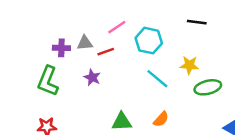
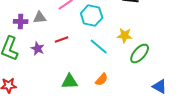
red line: (106, 52) -> (62, 40), moved
purple star: (92, 77) -> (38, 48), moved
green ellipse: (208, 87) -> (140, 54), turned -35

